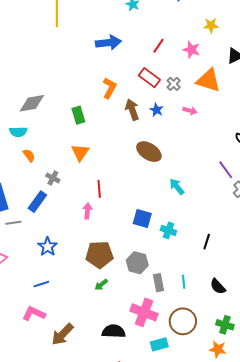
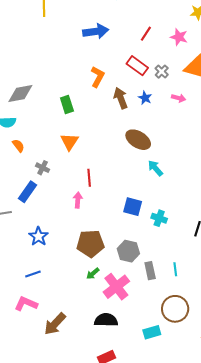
cyan arrow: (177, 187) -> (155, 168), moved
pink cross: (144, 312) -> (116, 287), moved, turned 32

